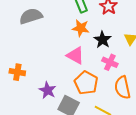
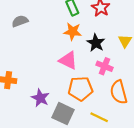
gray semicircle: (31, 16) -> (20, 21), size x0.7
orange pentagon: (86, 83) -> (80, 89), turned -30

